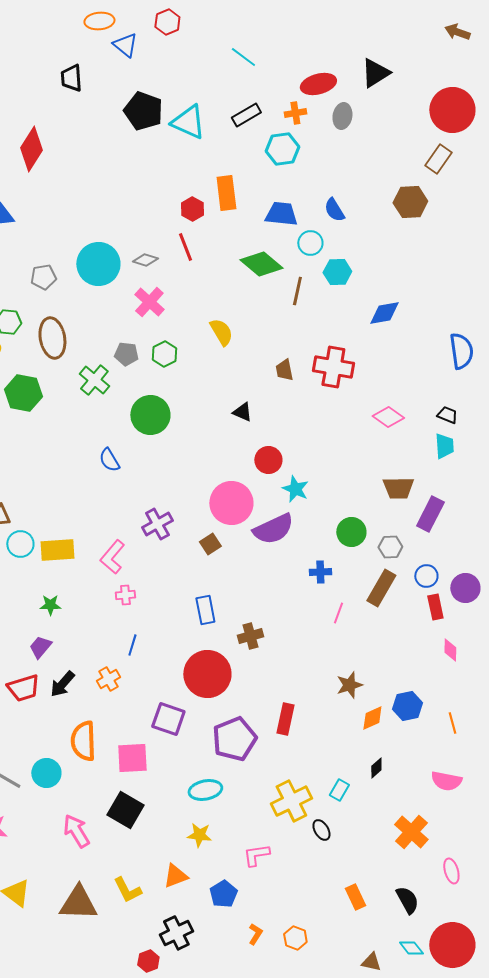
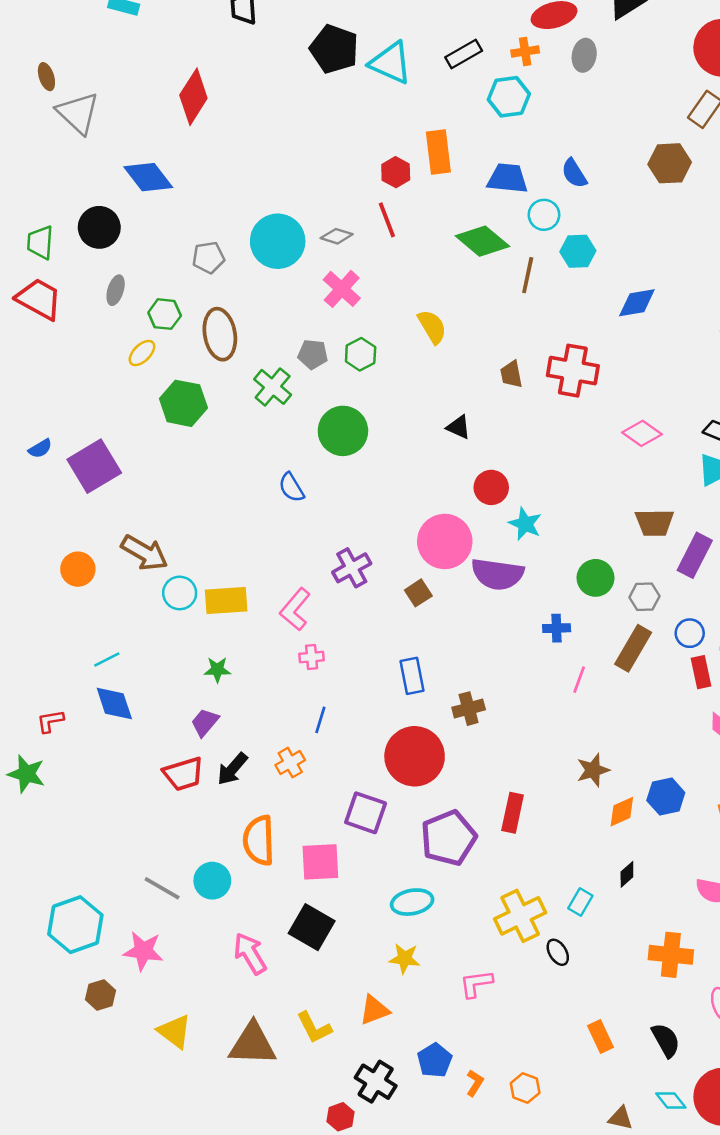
purple semicircle: (273, 529) -> (497, 574), turned 33
orange cross: (411, 832) -> (671, 955), turned -36
blue pentagon: (223, 894) -> (435, 1060), moved
black cross: (176, 933) -> (376, 1082), turned -32

